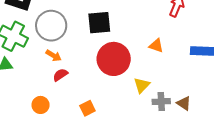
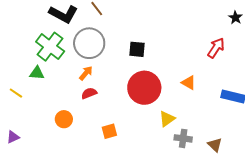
black square: (99, 23) -> (137, 49), size x0.7
orange arrow: (54, 56) -> (86, 73), turned -91
brown triangle: (184, 103) -> (215, 145), moved

